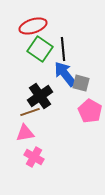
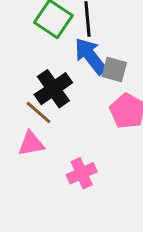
brown line: (30, 112) -> (39, 112), turned 60
pink cross: (34, 157) -> (82, 173), moved, turned 36

